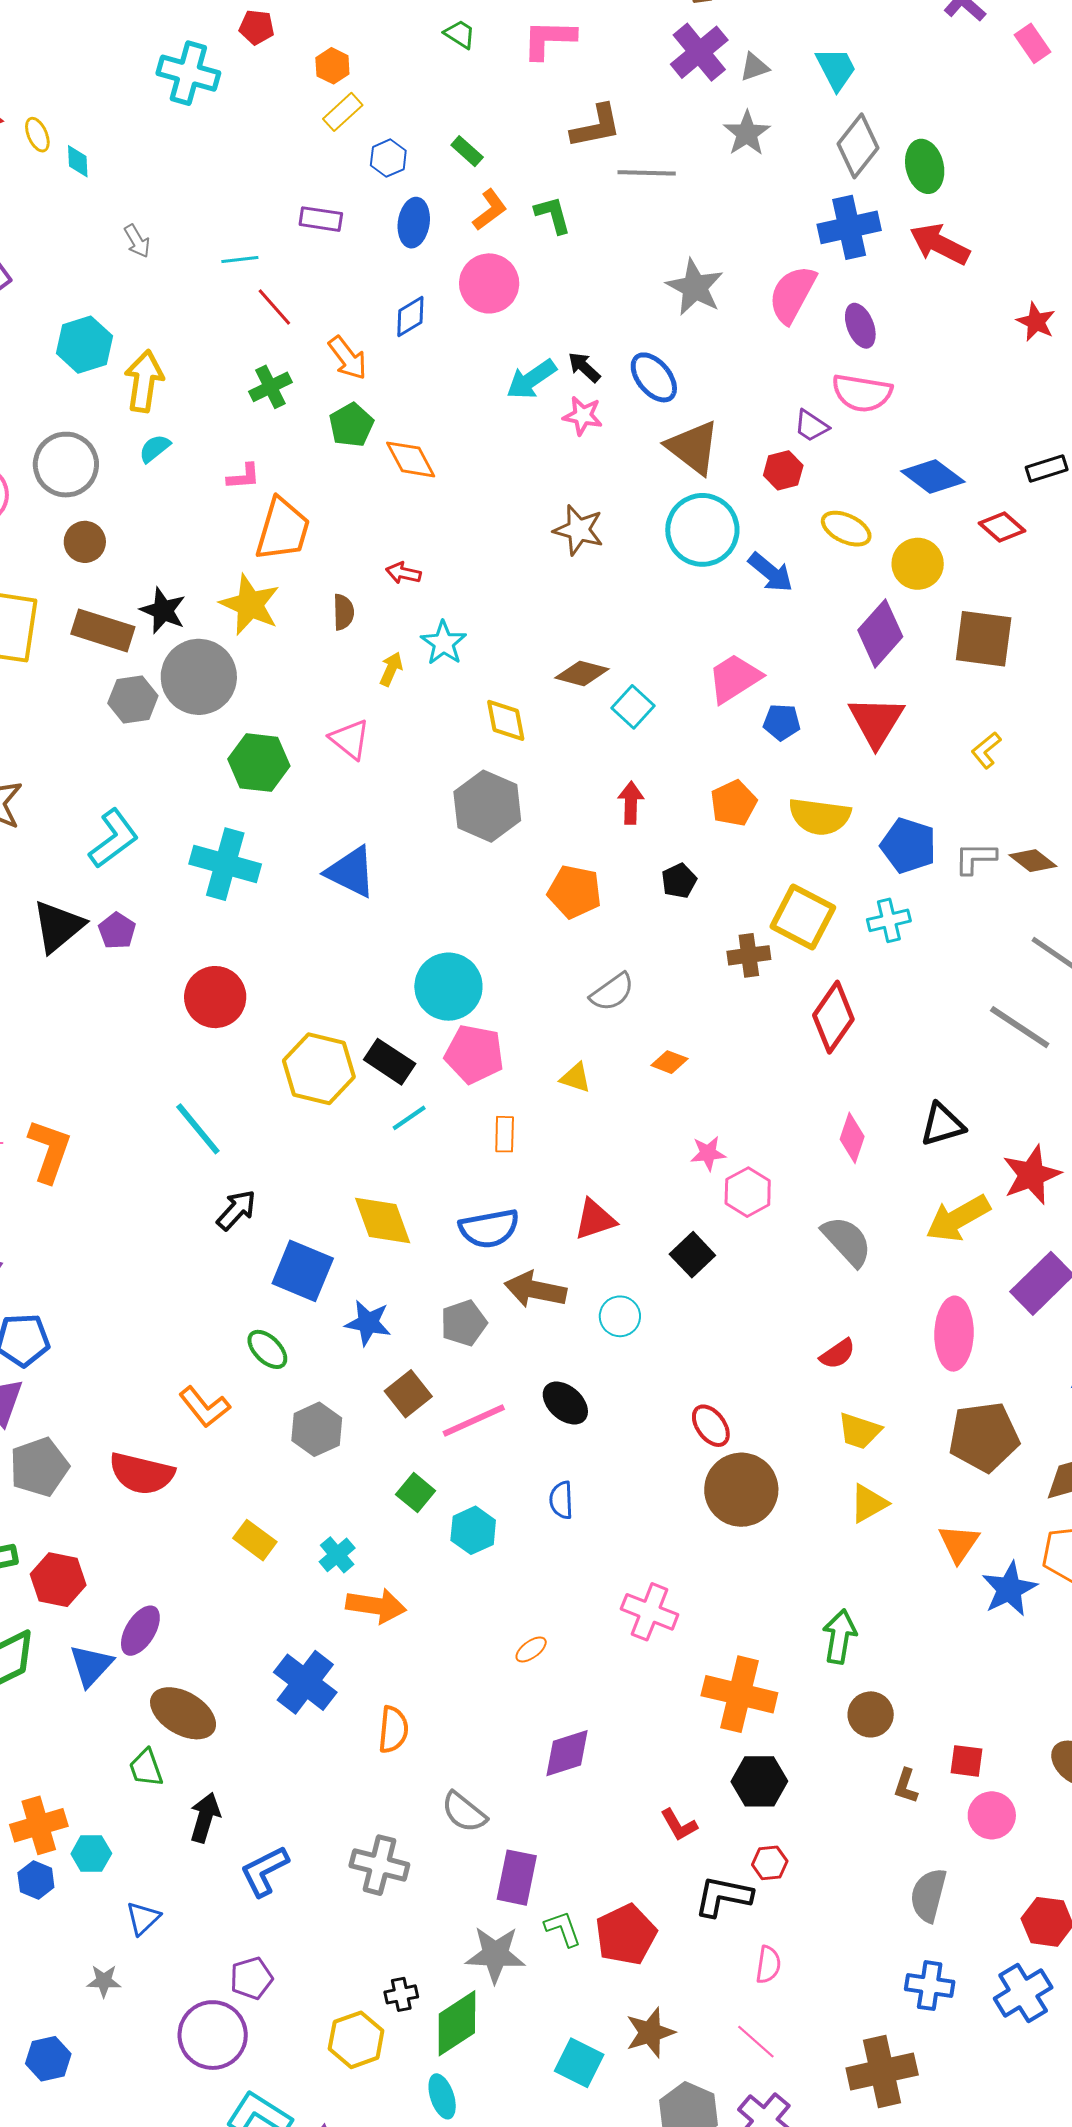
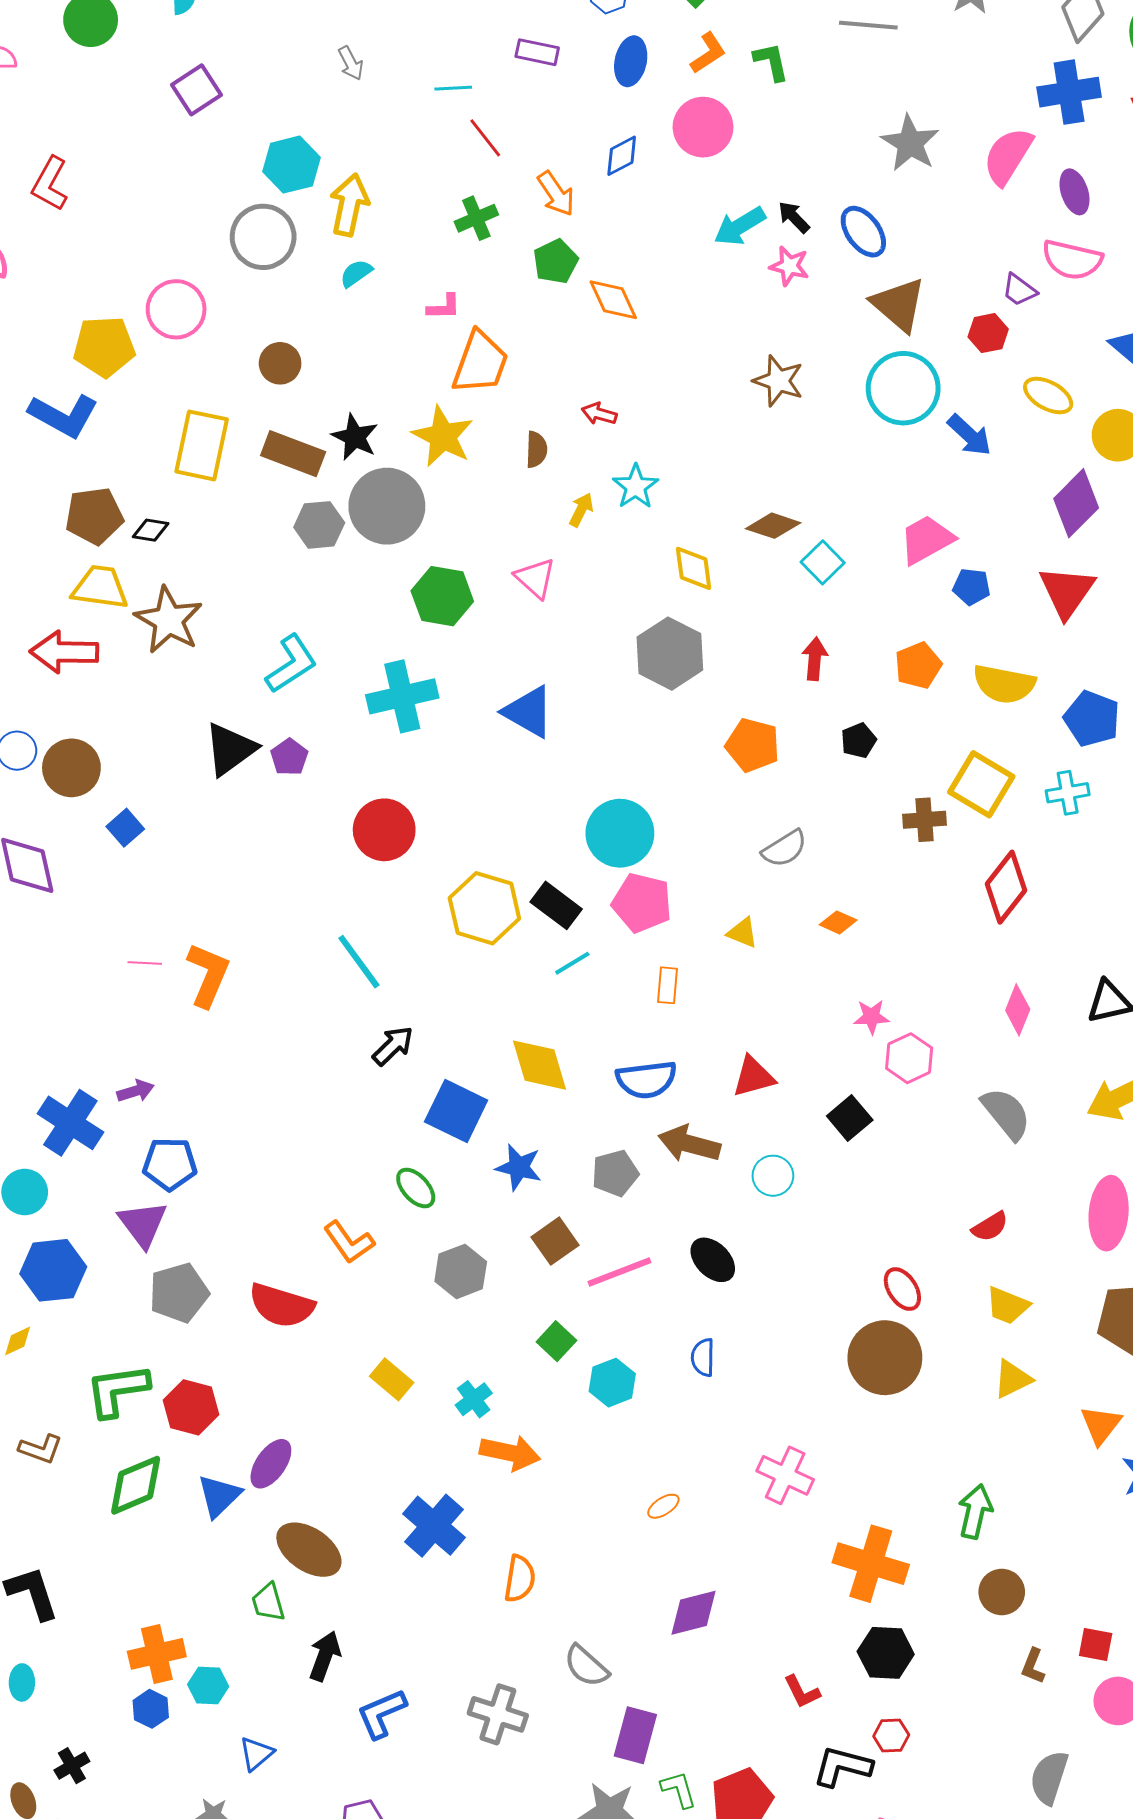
gray circle: (66, 465) -> (263, 237), moved
cyan cross: (225, 864) -> (402, 696), turned -32
red ellipse: (711, 1426) -> (902, 1289), moved

